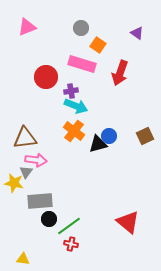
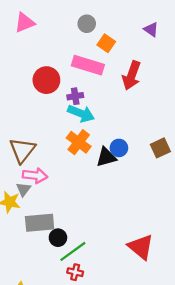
brown triangle: (25, 138) -> (22, 150), turned -45
black circle: (49, 219) -> (58, 238), moved

